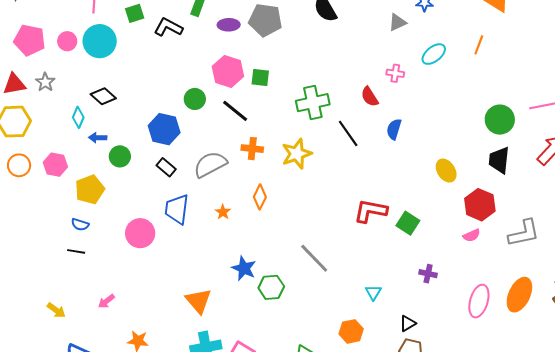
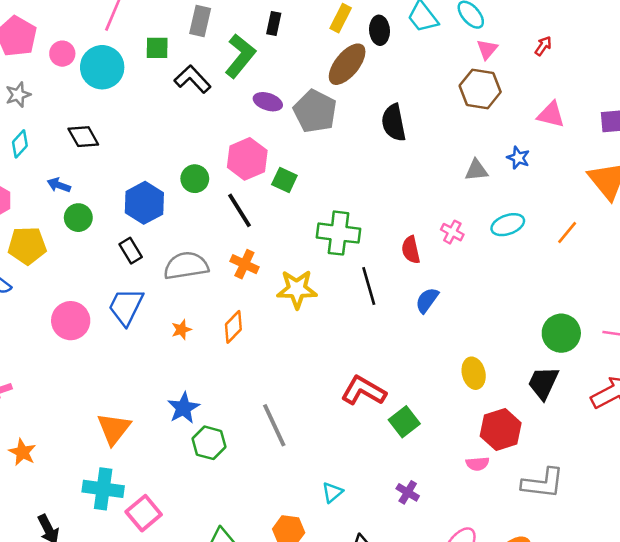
cyan diamond: (78, 117) -> (20, 144), moved

